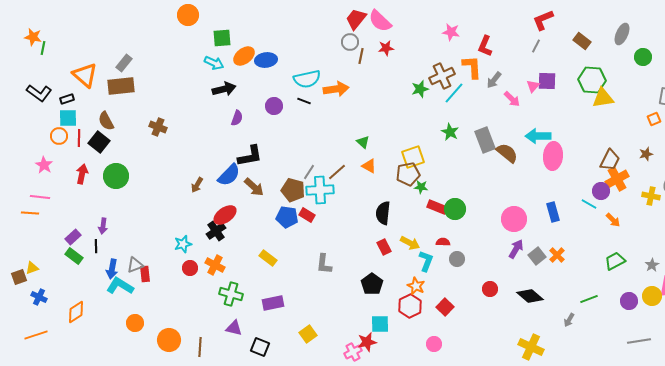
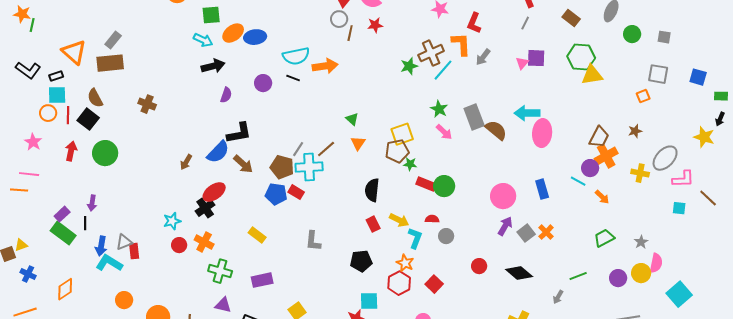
pink arrow: (512, 99) -> (444, 132), moved
orange triangle: (369, 166) -> (358, 143), turned 35
green rectangle: (74, 256) -> (63, 233), size x1.4
black pentagon: (372, 284) -> (361, 261), turned 30

